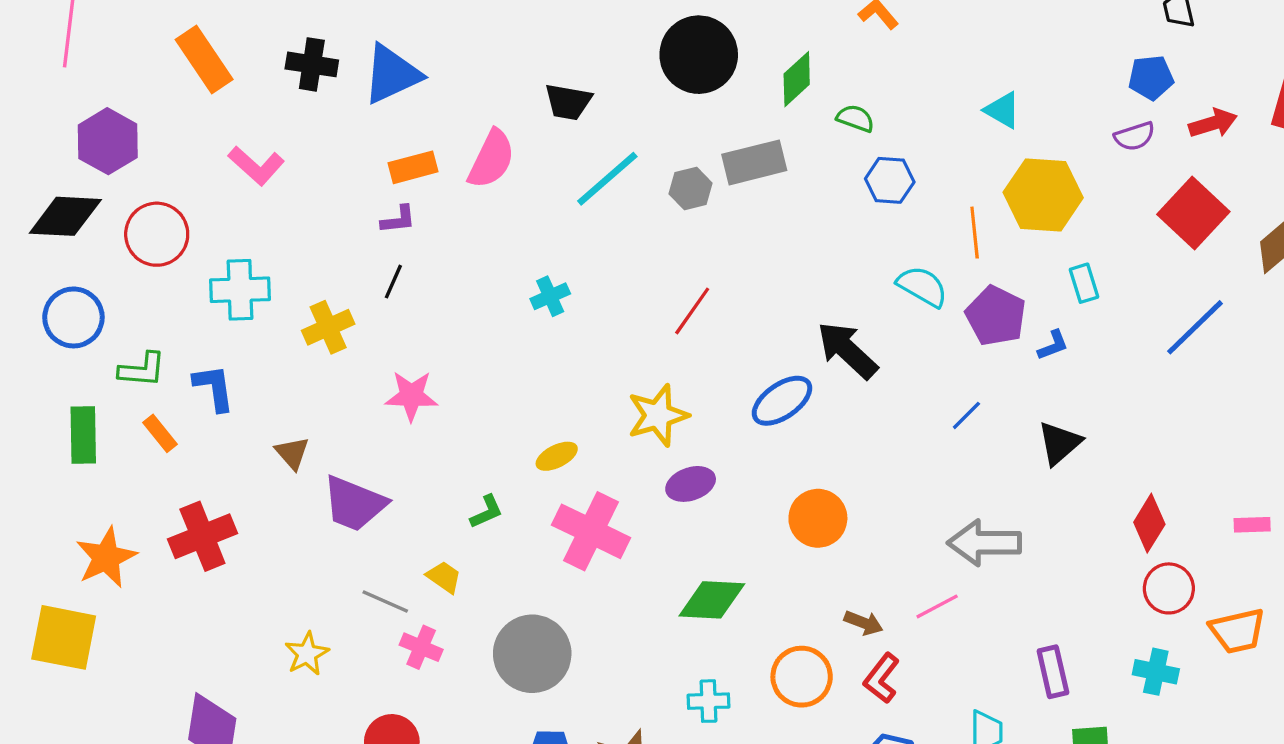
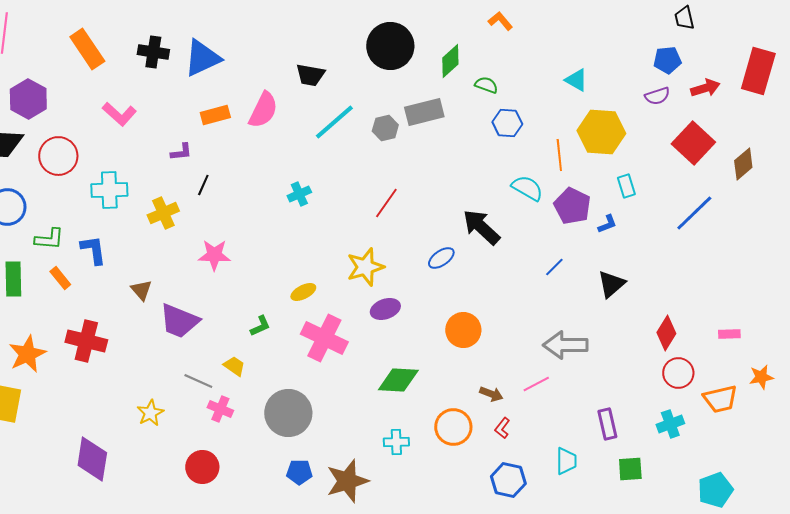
purple L-shape: (398, 220) -> (181, 152), moved
blue ellipse: (782, 401) -> (441, 258), size x0.7
red cross: (202, 536) -> (86, 341), turned 36
cyan cross: (1156, 672) -> (670, 424), turned -32
red L-shape: (882, 678) -> (502, 428), size x0.7

